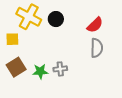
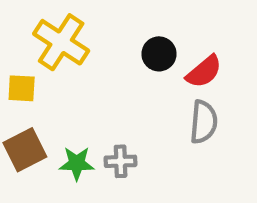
black circle: (56, 19) -> (159, 54), moved

